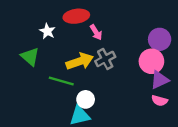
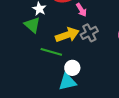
green triangle: (30, 57) -> (32, 25), moved

